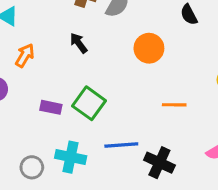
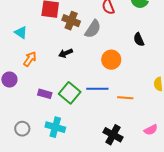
black arrow: (79, 43) -> (66, 53), turned -80
blue line: (121, 145) -> (97, 89), moved
gray circle: (32, 167) -> (22, 129), moved

